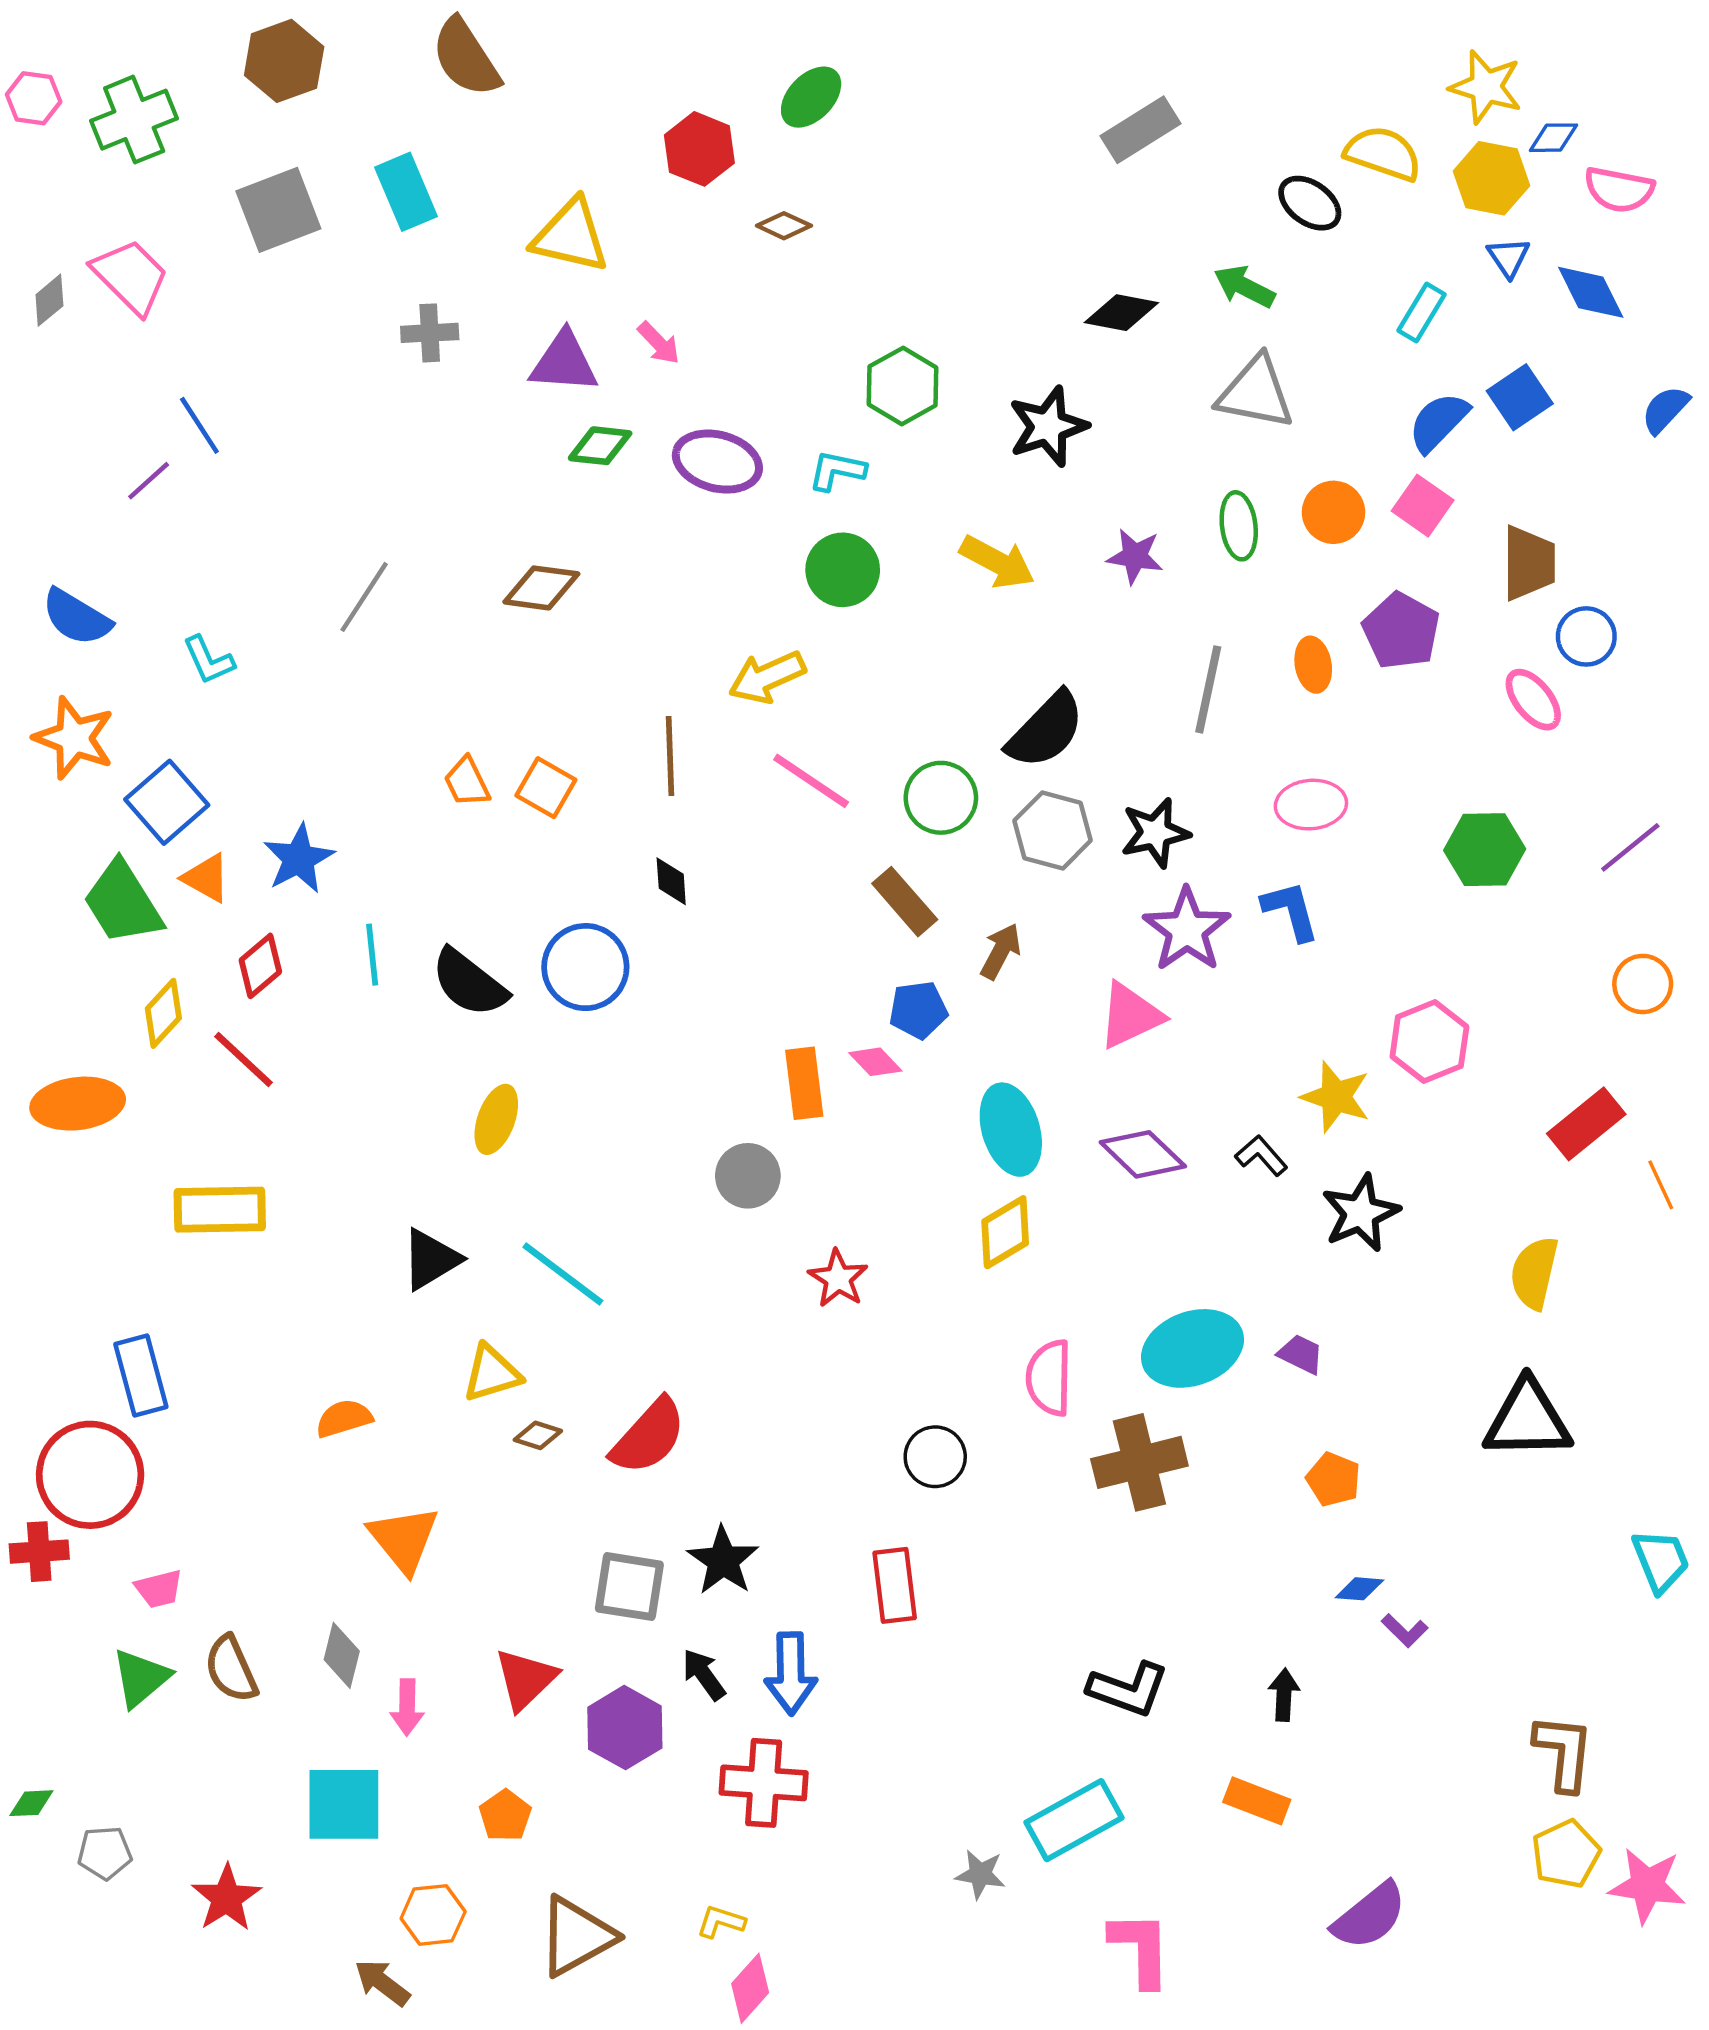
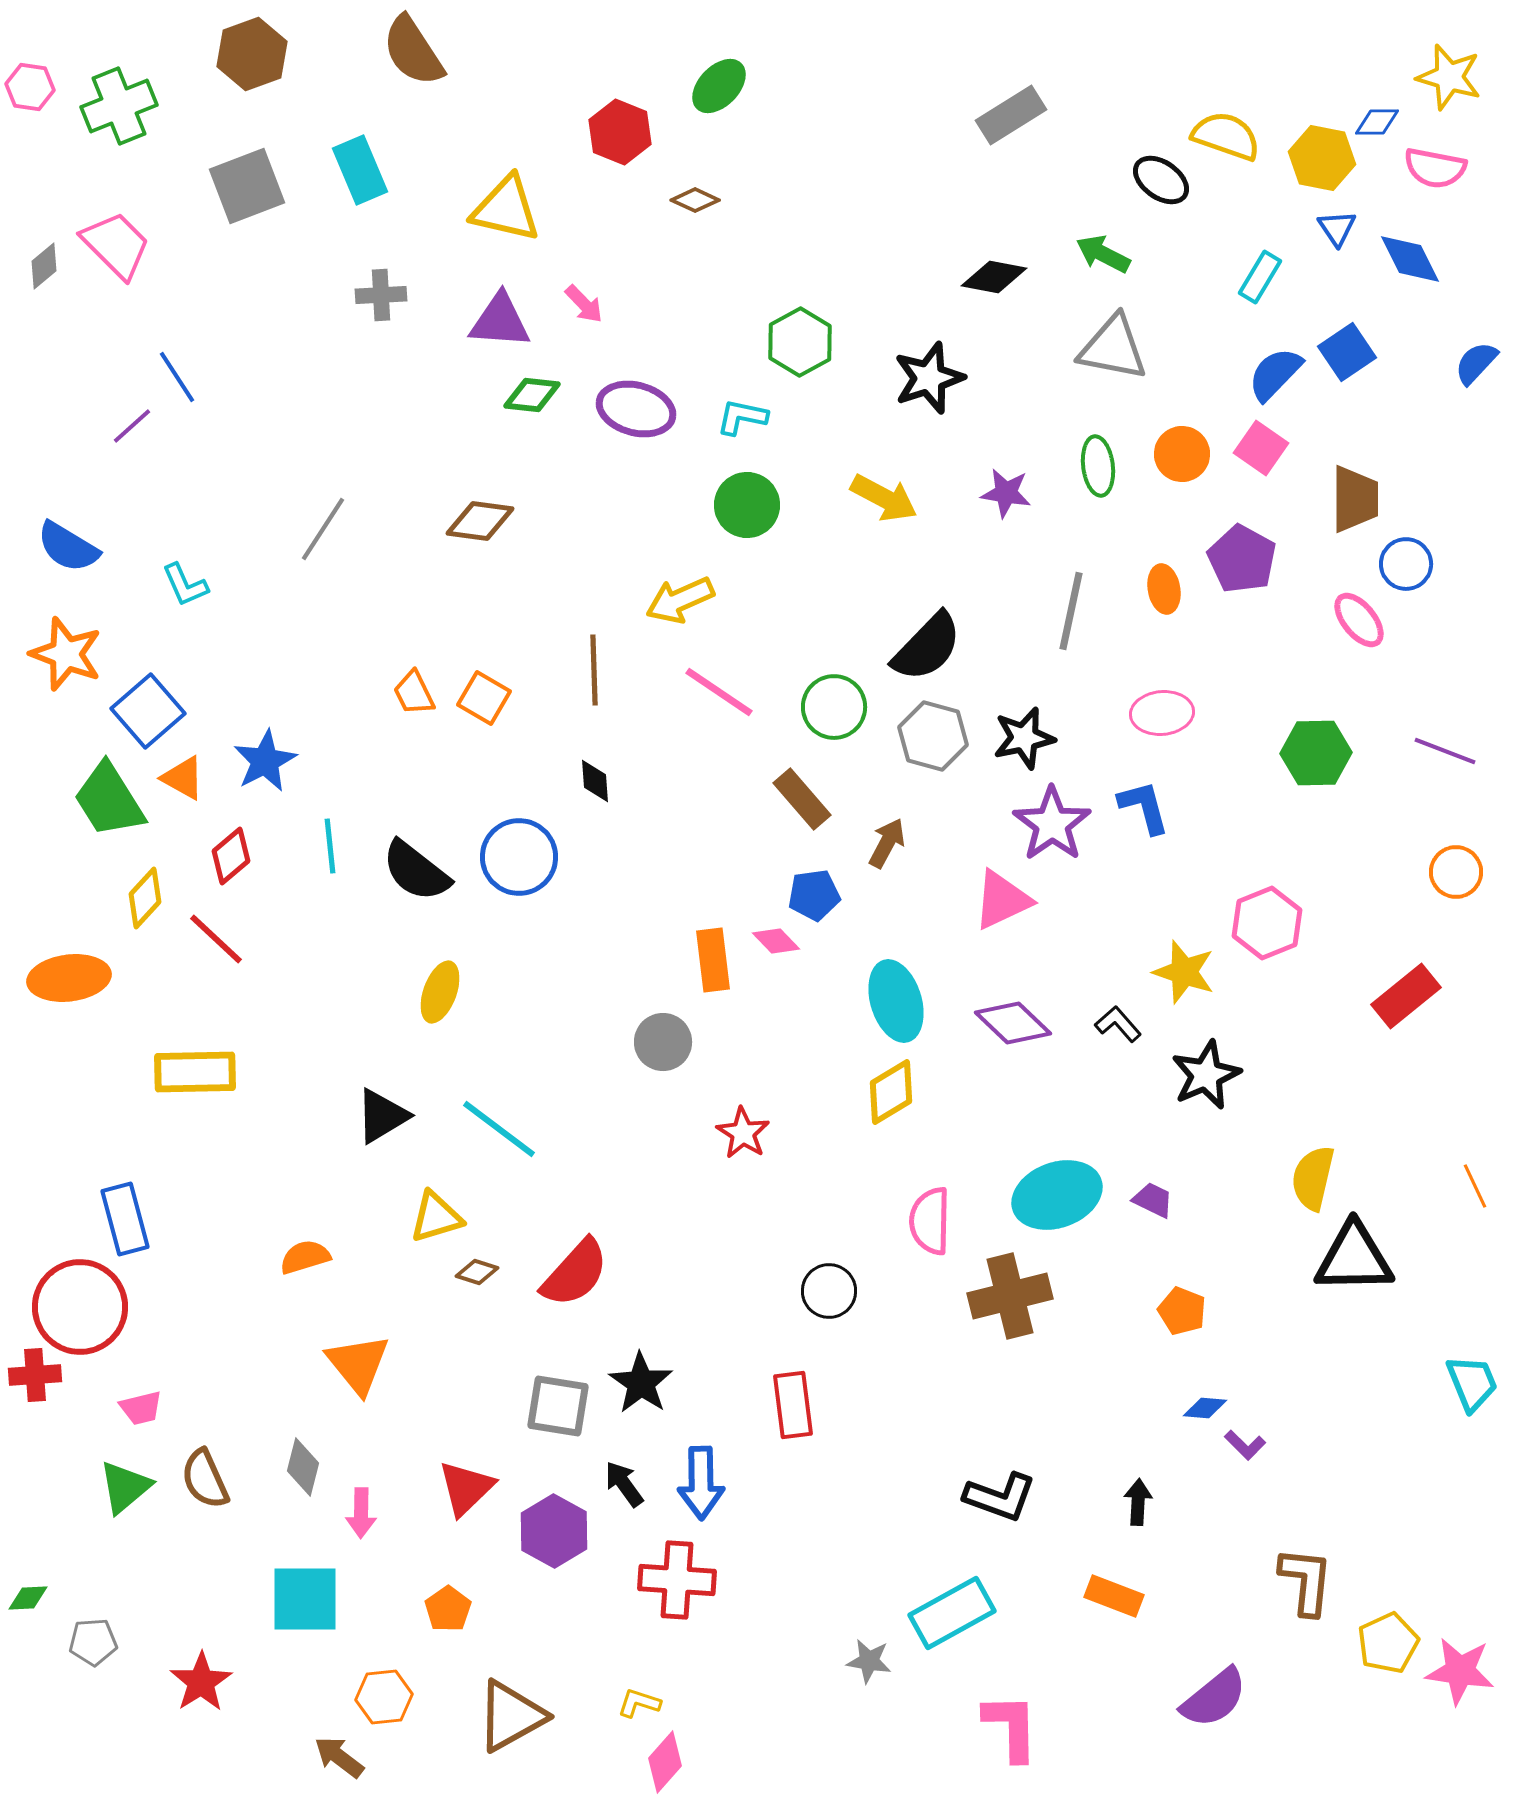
yellow star: (1486, 87) -> (1449, 77), moved
purple line: (1630, 847) -> (1445, 751), turned 60
orange line: (1661, 1185) -> (1475, 1186), moved
yellow semicircle: (1534, 1273) -> (1313, 1178), moved
brown L-shape: (1564, 1752) -> (1306, 1581), moved

